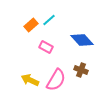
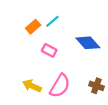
brown cross: (81, 70) -> (96, 86), moved

